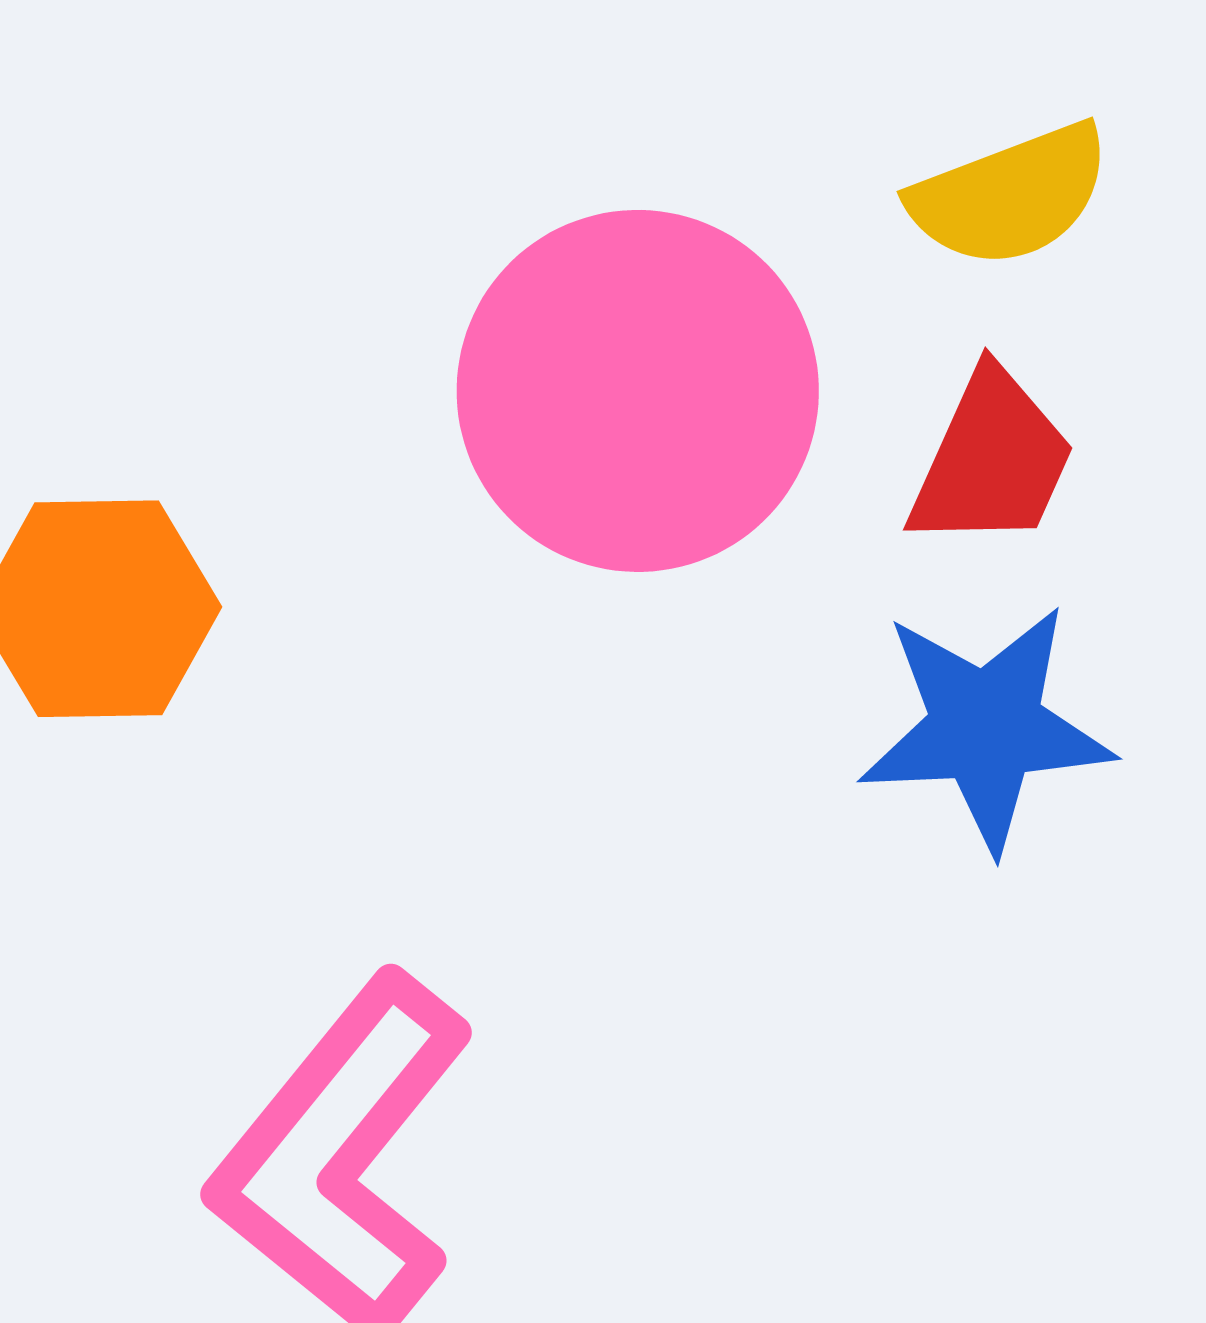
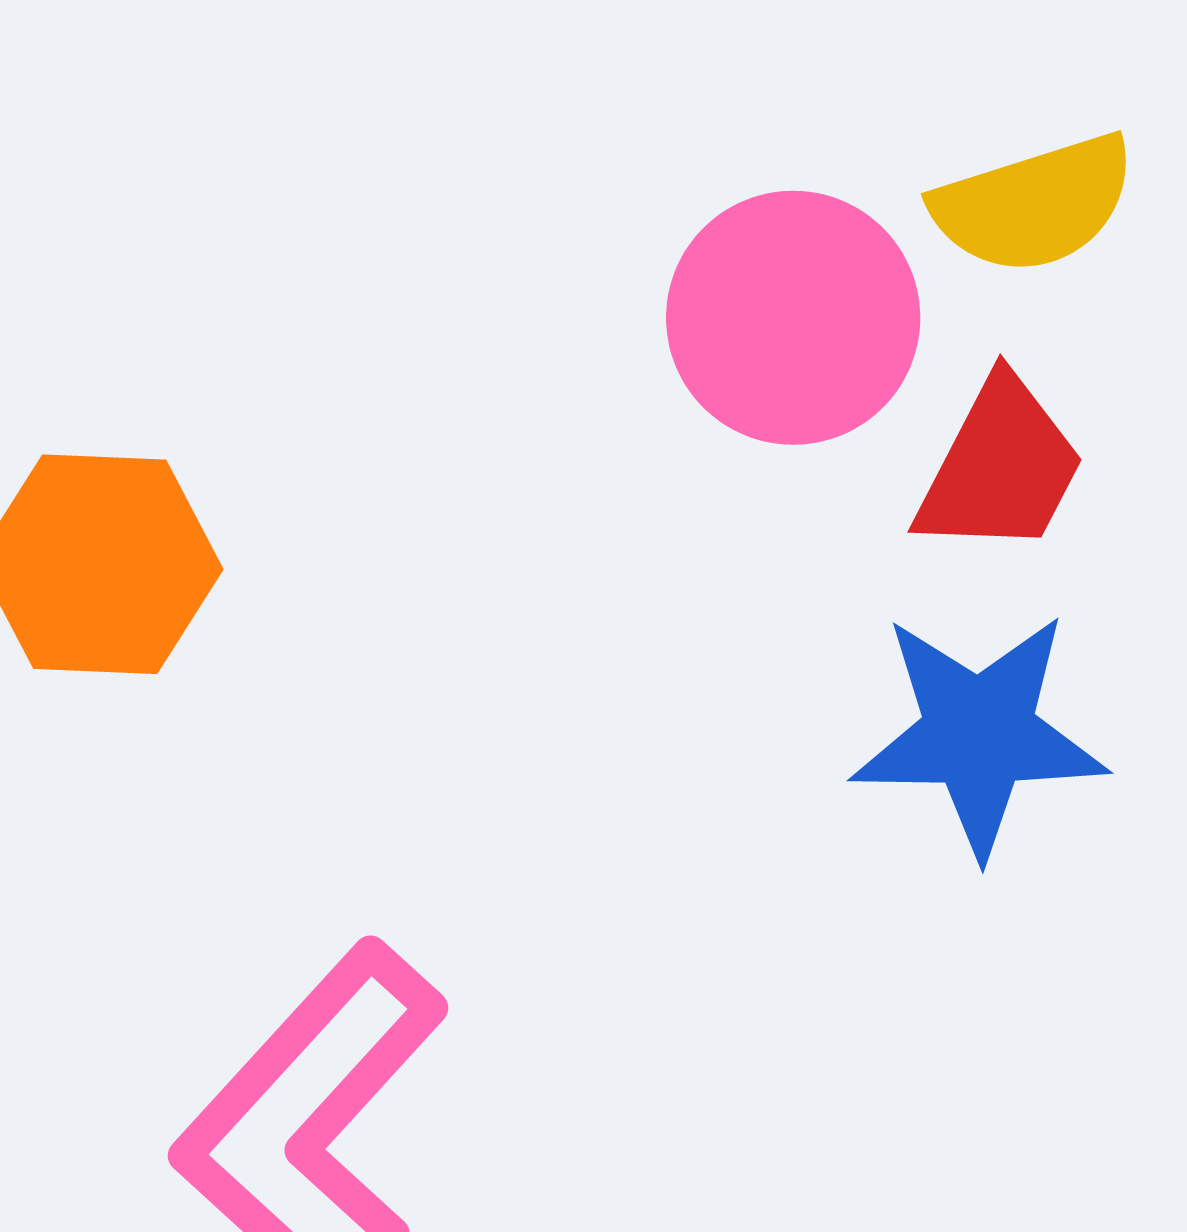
pink circle: (638, 391) -> (793, 318), moved, size x0.7

